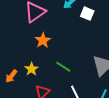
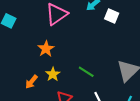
orange star: (43, 40) -> (46, 49), moved

